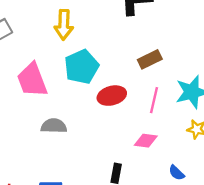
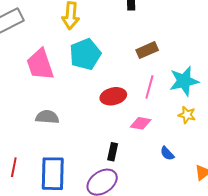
red ellipse: (112, 96) -> (113, 96), moved
gray semicircle: (54, 126) -> (47, 117), moved

